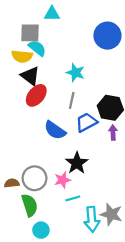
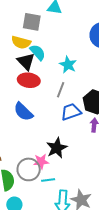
cyan semicircle: (37, 48) -> (38, 52), moved
red ellipse: (36, 95) -> (29, 80), turned 50
blue semicircle: (55, 130) -> (23, 112), moved
gray circle: (35, 178) -> (29, 169), moved

